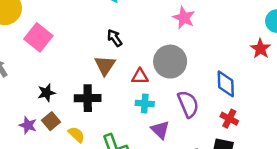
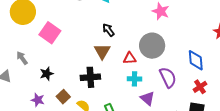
black star: (46, 93) -> (47, 74), moved
red cross: (229, 119) -> (200, 87), turned 32
purple star: (28, 125) -> (38, 100), moved

